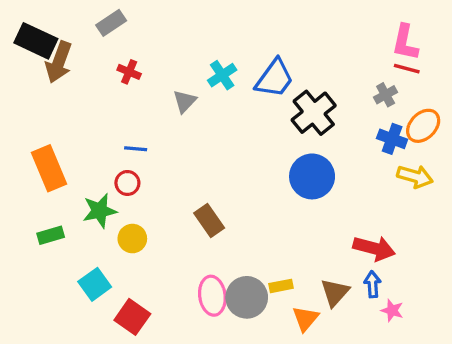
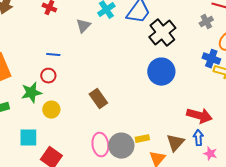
blue cross: (392, 139) -> (211, 59), moved
cyan square: (95, 284) -> (28, 138), turned 36

